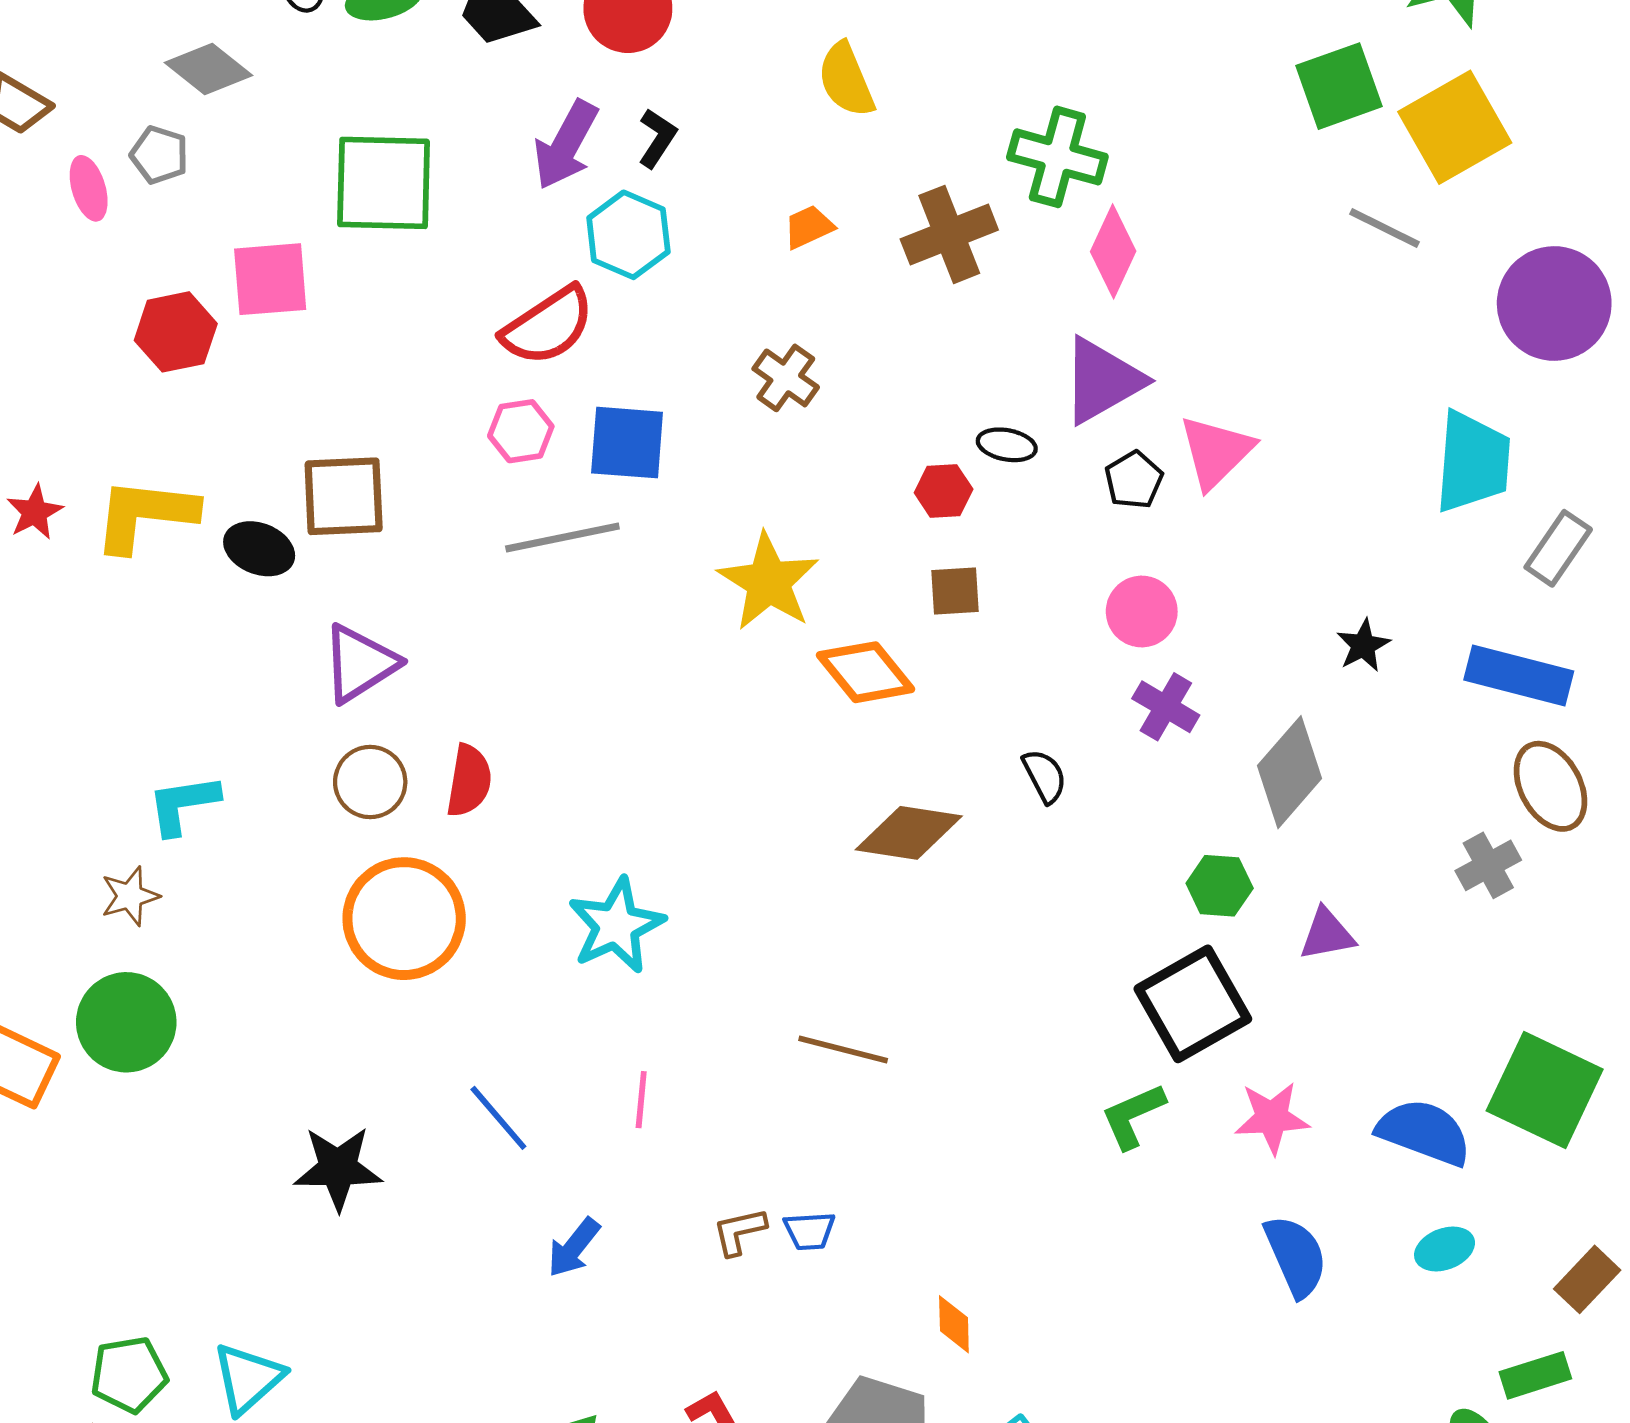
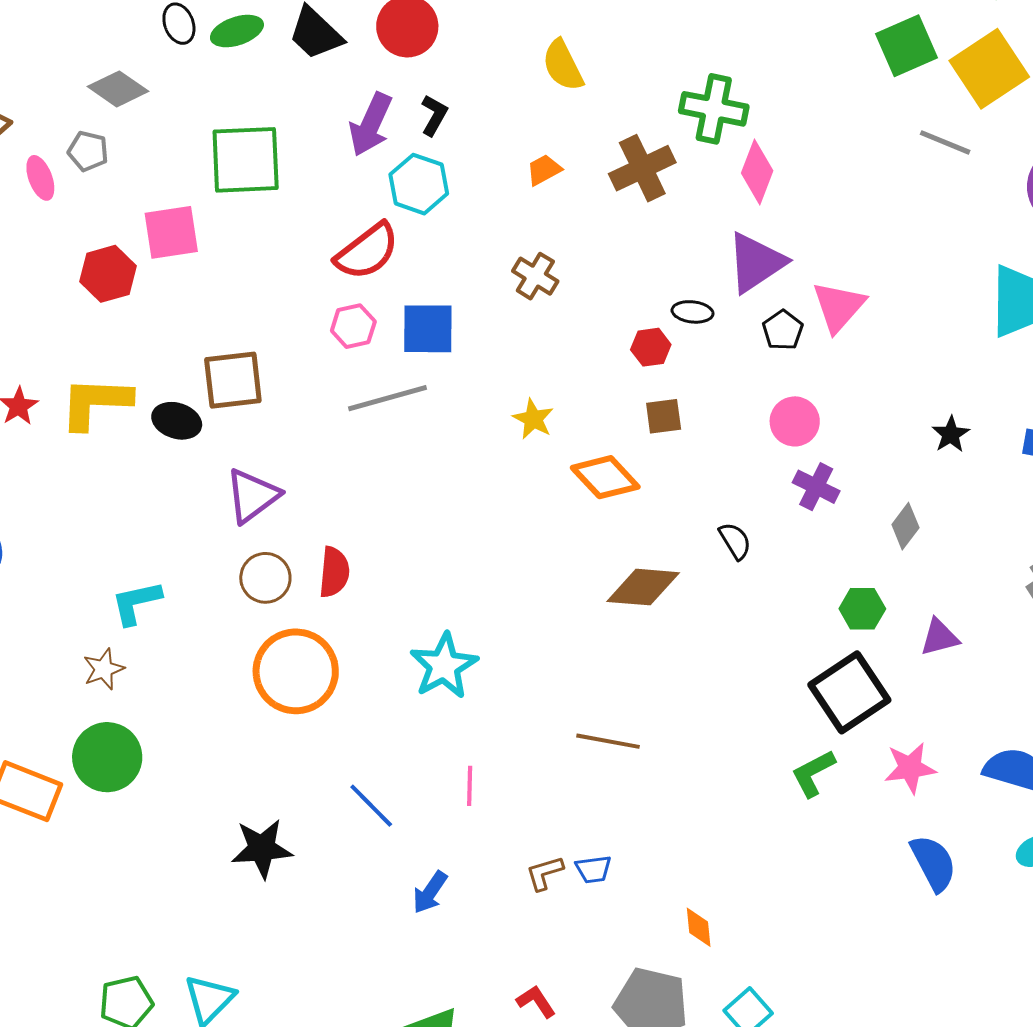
yellow star: (768, 582) -> (533, 419), size x0.6
gray diamond: (1289, 772) -> (905, 526), size x0.6

